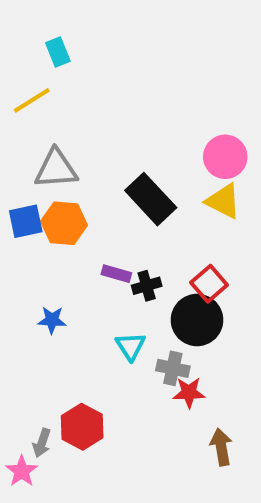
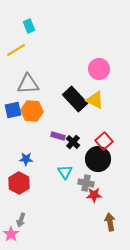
pink circle: (225, 157) -> (99, 69), moved
yellow triangle: (223, 201) -> (95, 100), moved
black cross: (147, 286) -> (73, 142), turned -32
red hexagon: (82, 427) -> (19, 183), moved

